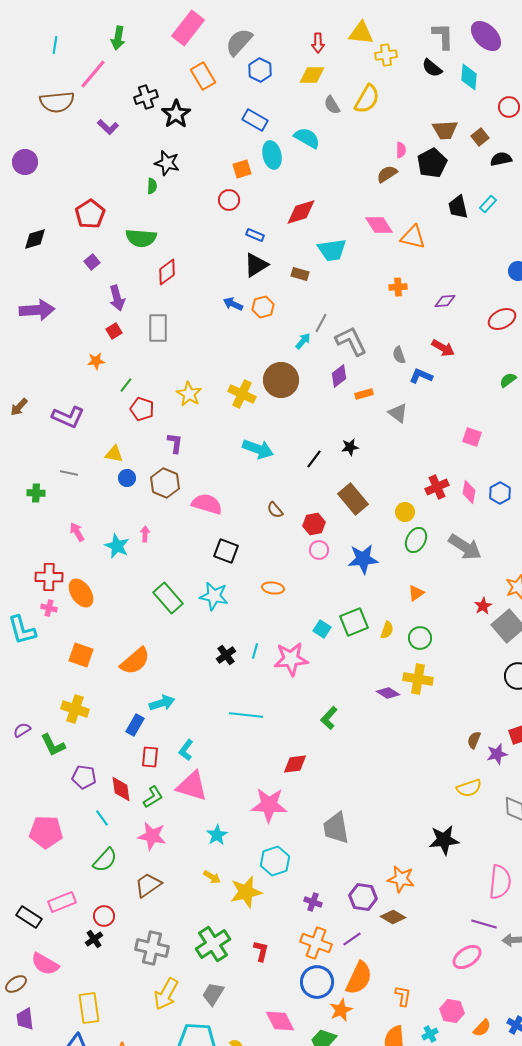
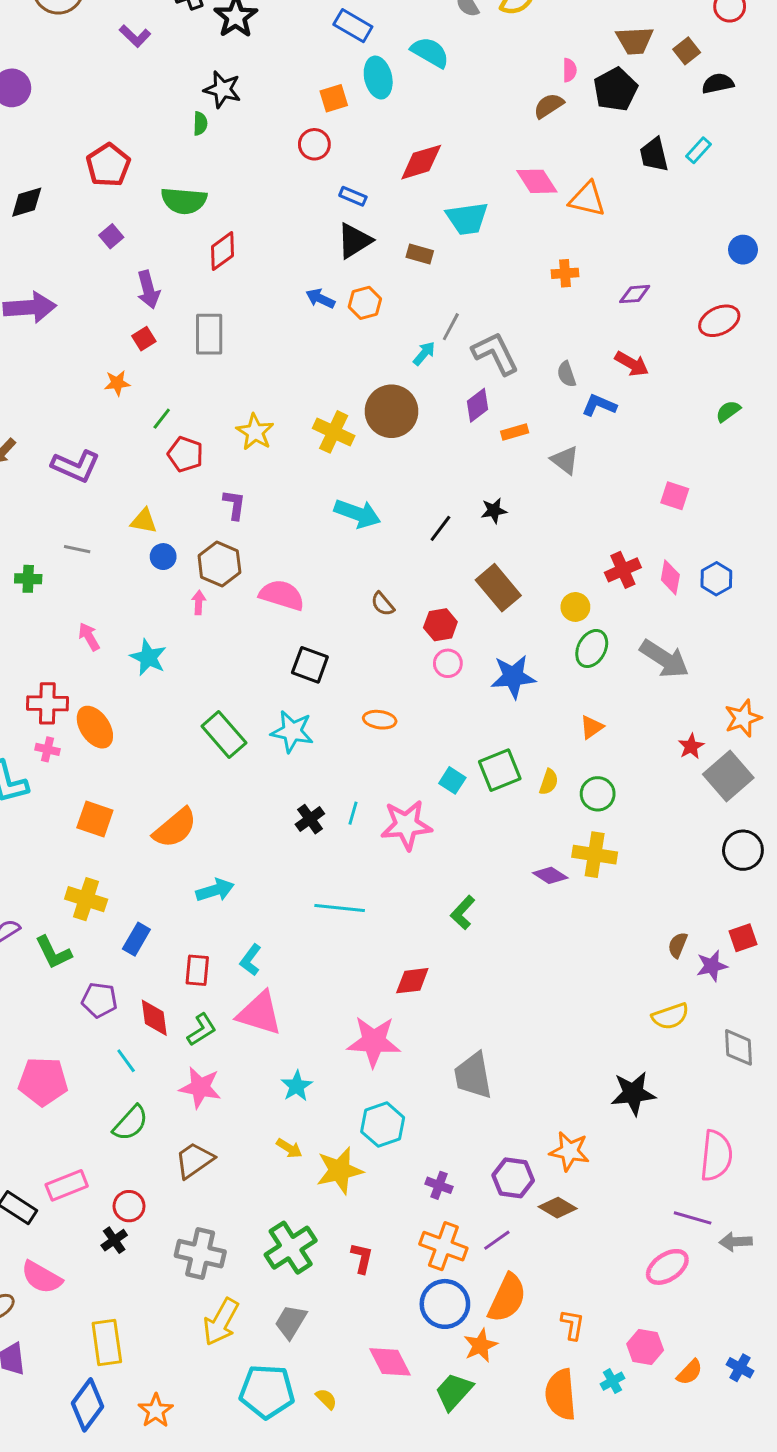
pink arrow: (145, 534) -> (199, 603), moved
blue rectangle: (135, 725) -> (136, 939), moved

